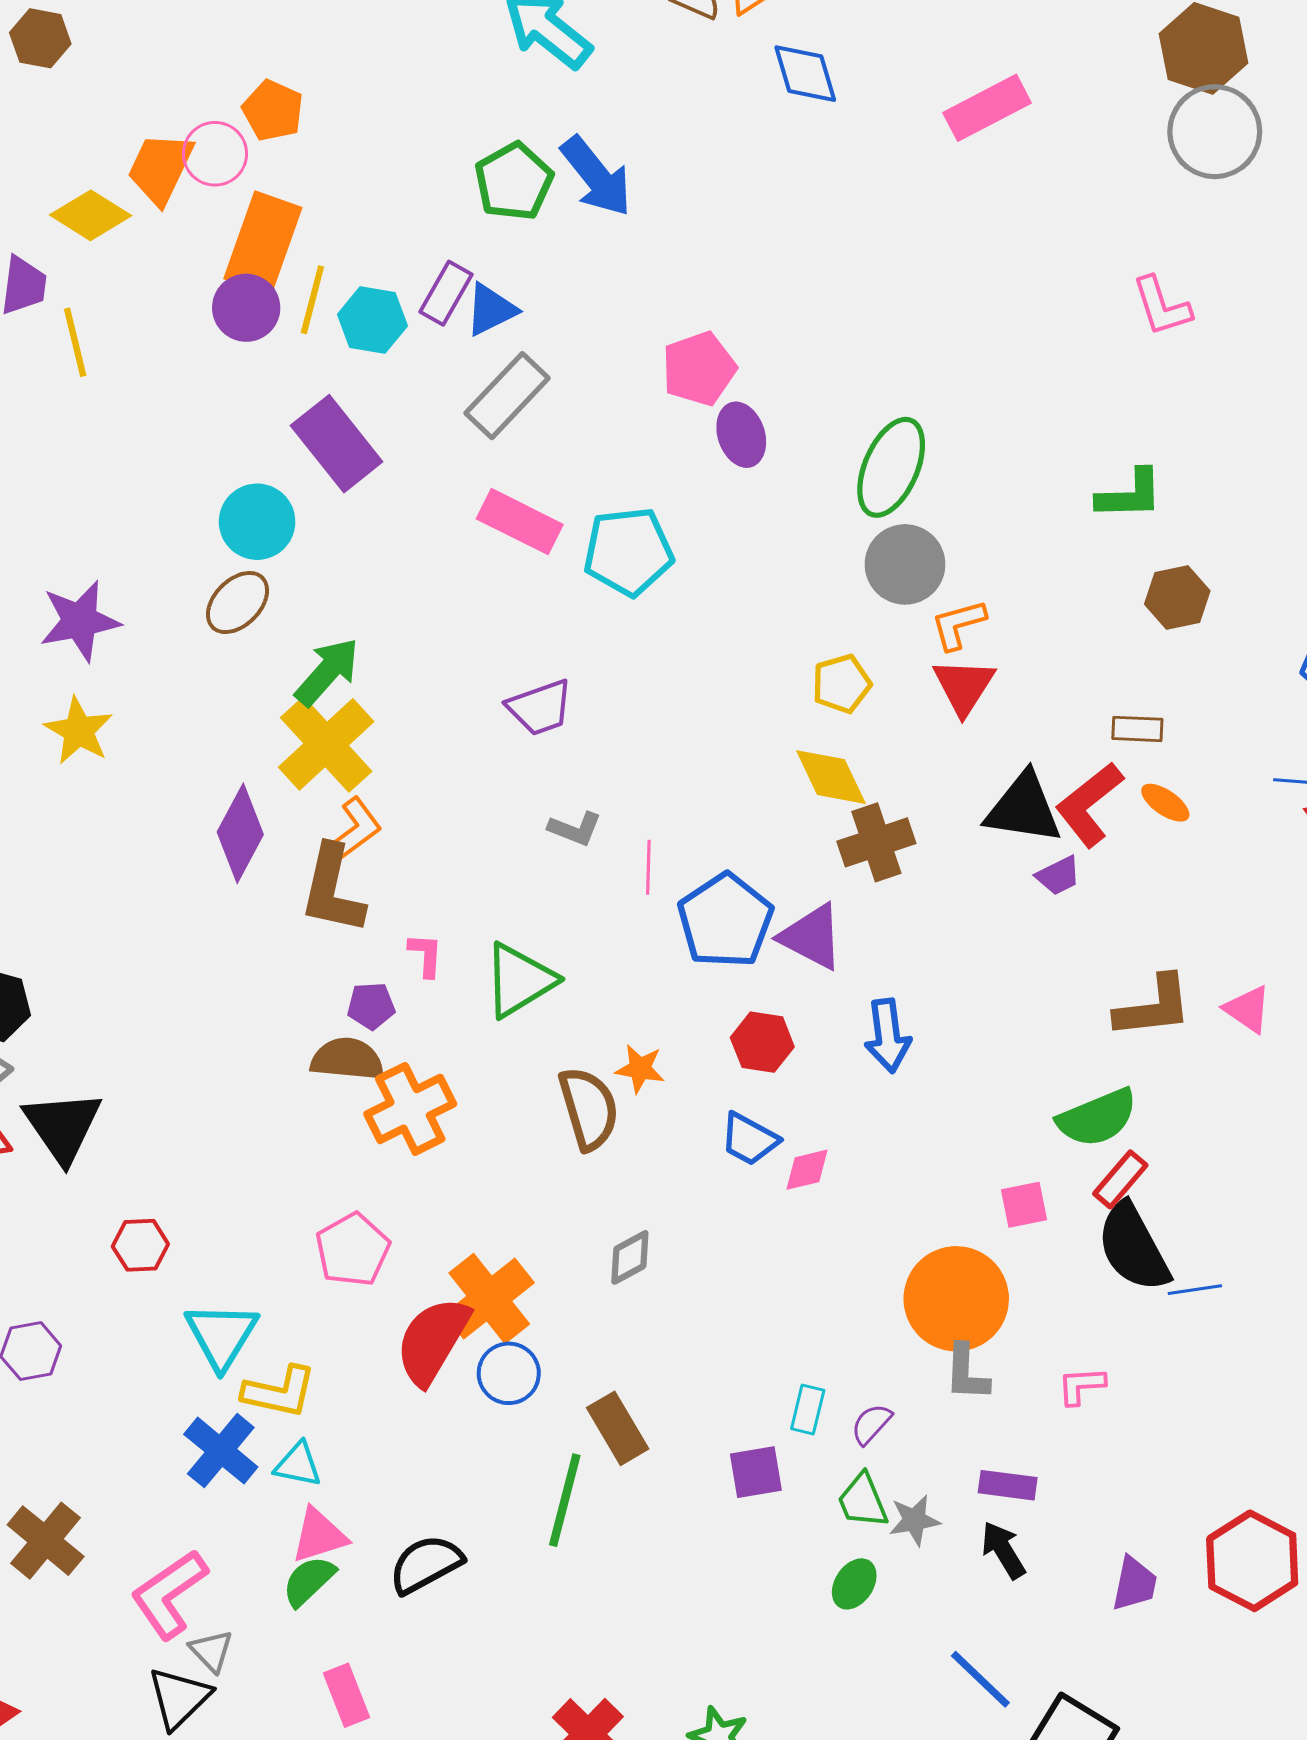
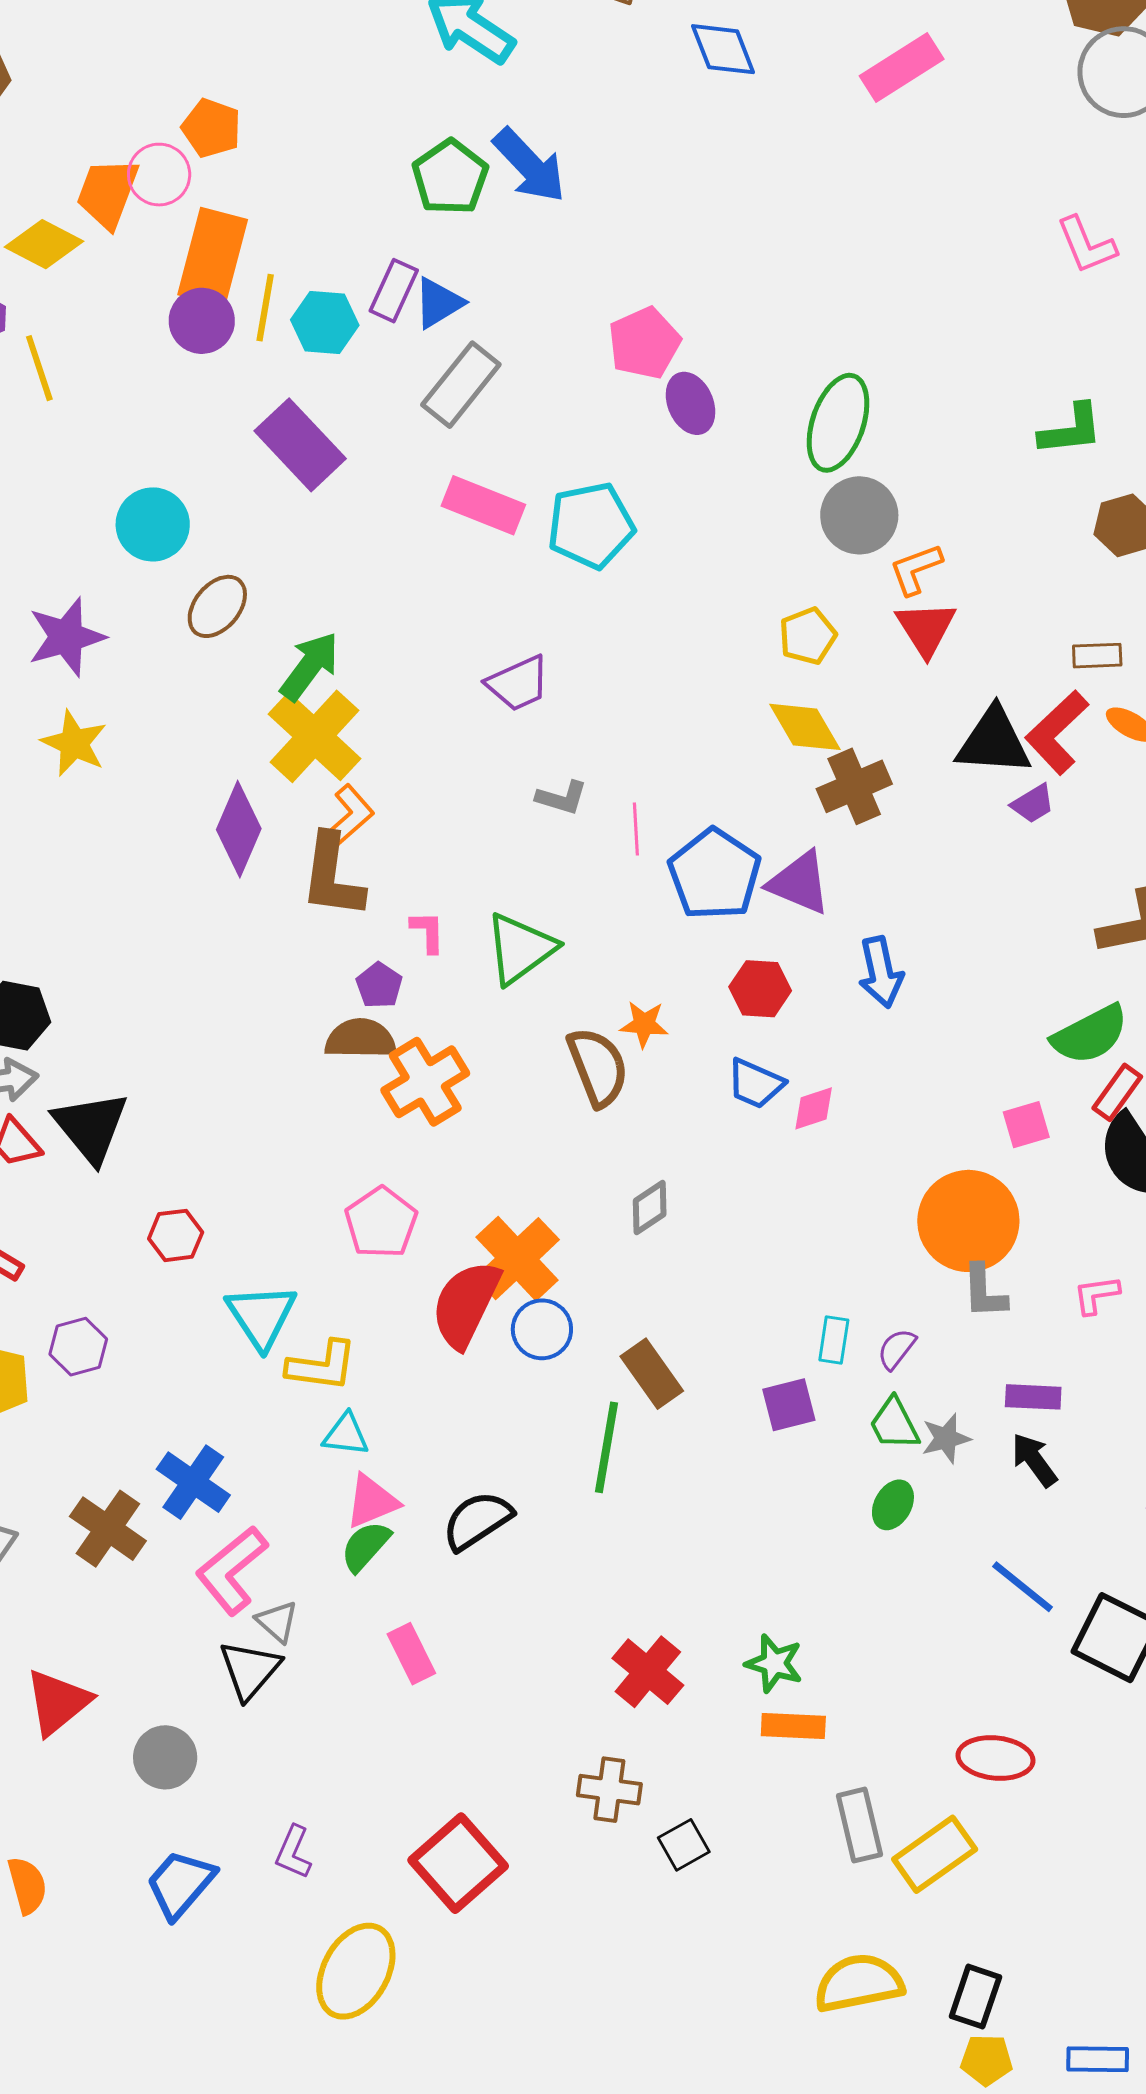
cyan circle: (257, 522) -> (153, 524), moved
purple pentagon: (371, 1006) -> (379, 985), turned -30
blue cross: (221, 1451) -> (193, 1482), moved

